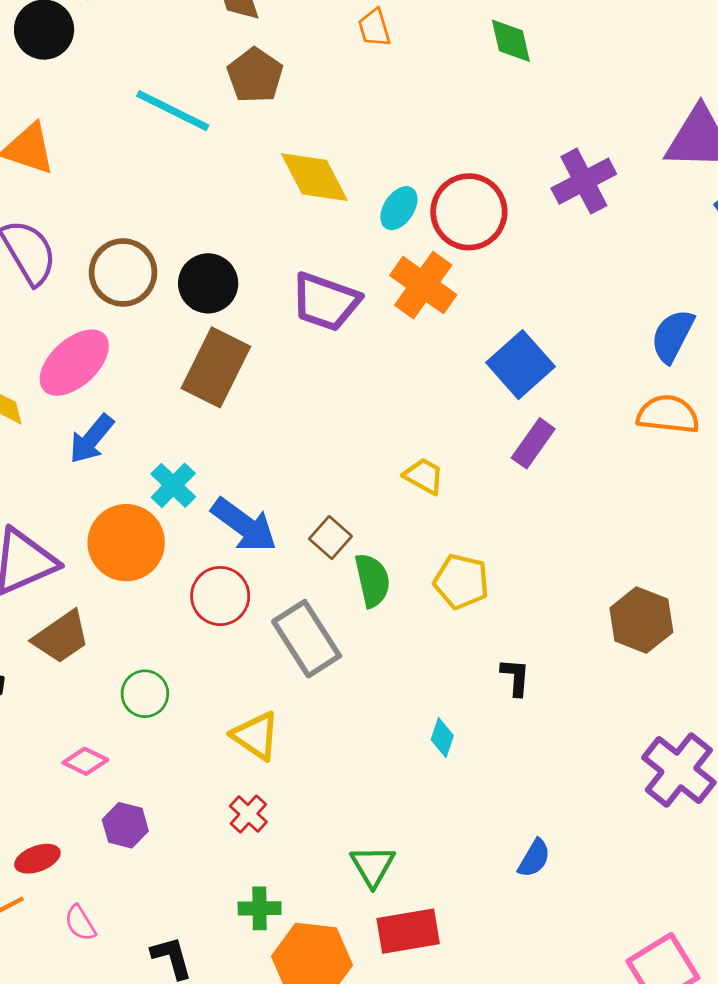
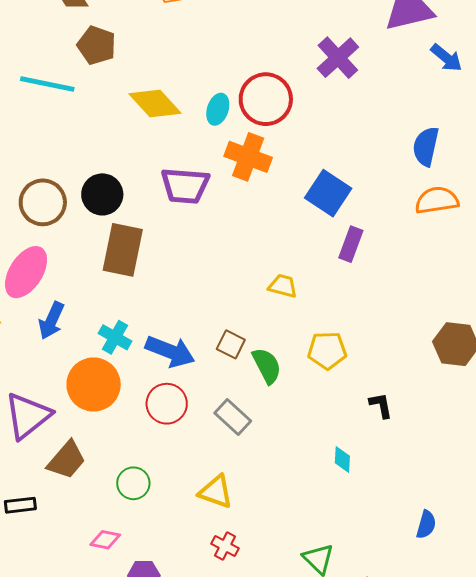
gray rectangle: (307, 639) -> (233, 417), size x0.7

